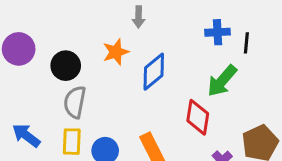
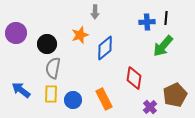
black line: (246, 43) -> (166, 18), moved
green arrow: (222, 81) -> (163, 46), moved

